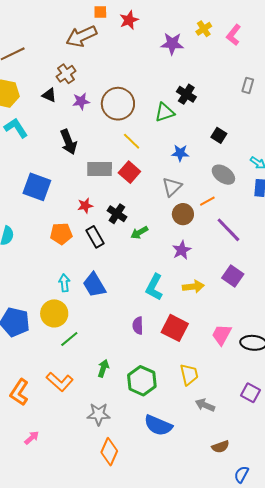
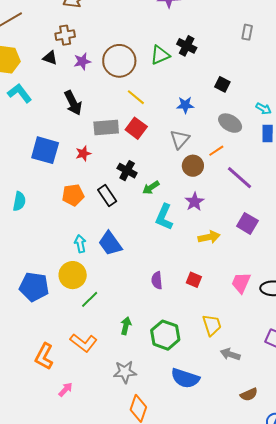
brown cross: (66, 74) -> (65, 35), turned 30
green triangle: (165, 112) -> (160, 55), moved
red star: (85, 206) -> (83, 153), moved
cyan L-shape: (154, 287) -> (164, 217), moved
red square: (175, 328) -> (194, 280), size x0.6
pink arrow: (32, 438) -> (66, 389), moved

